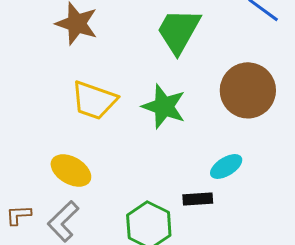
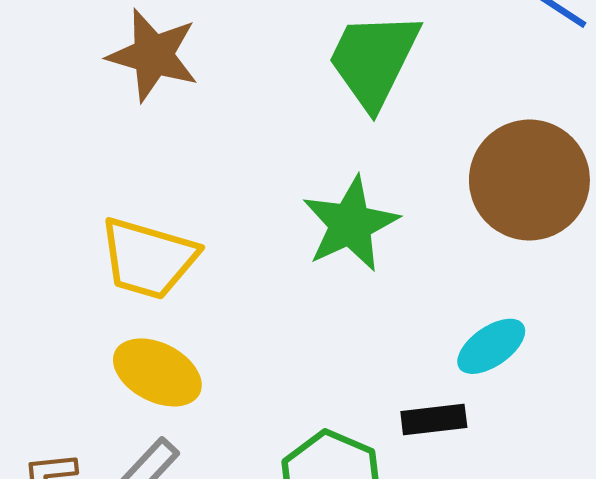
yellow trapezoid: (94, 100) -> (148, 258), moved
green star: (164, 106) -> (350, 224), turned 30

